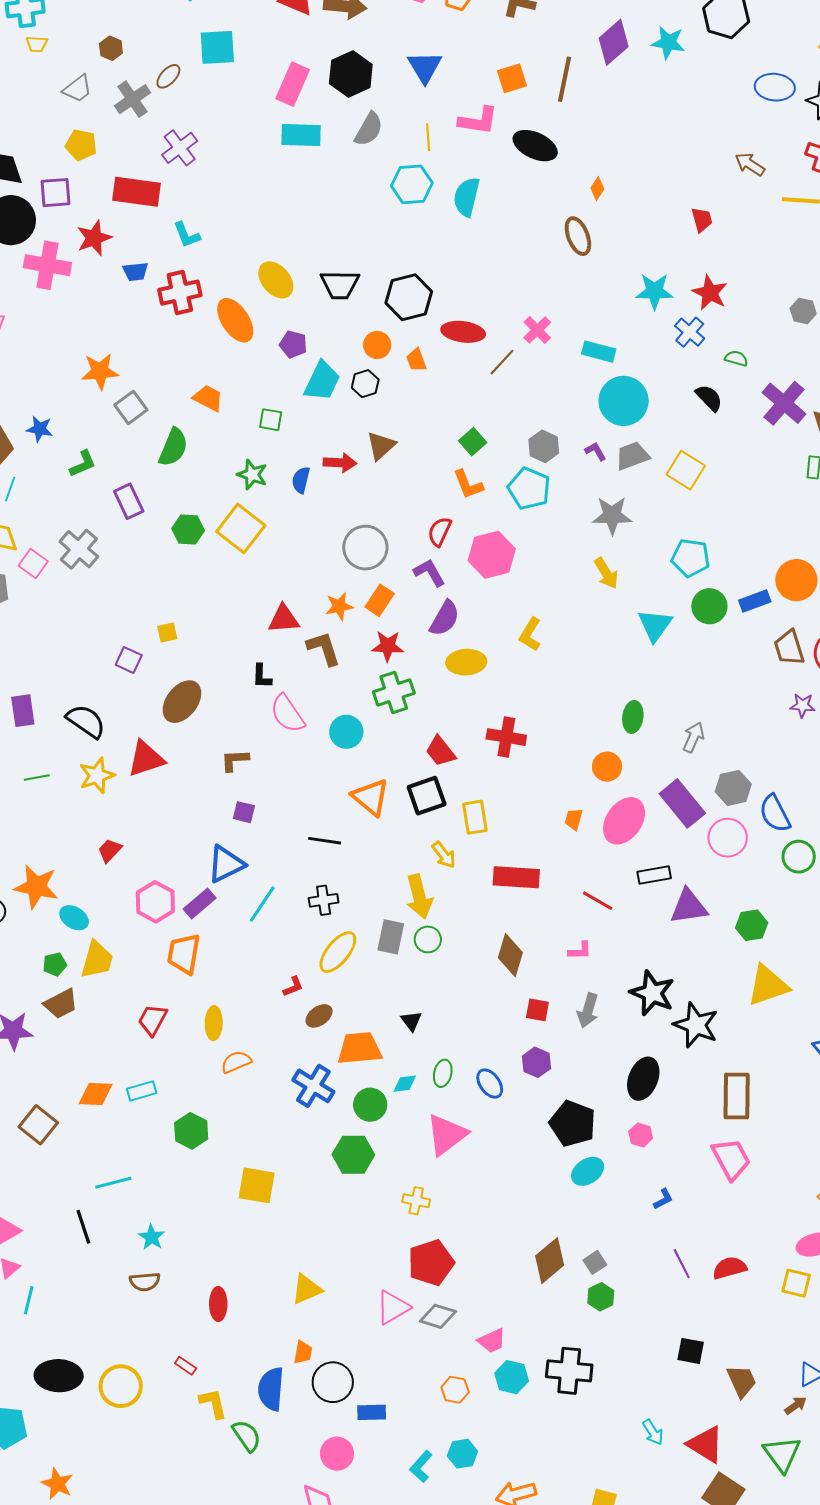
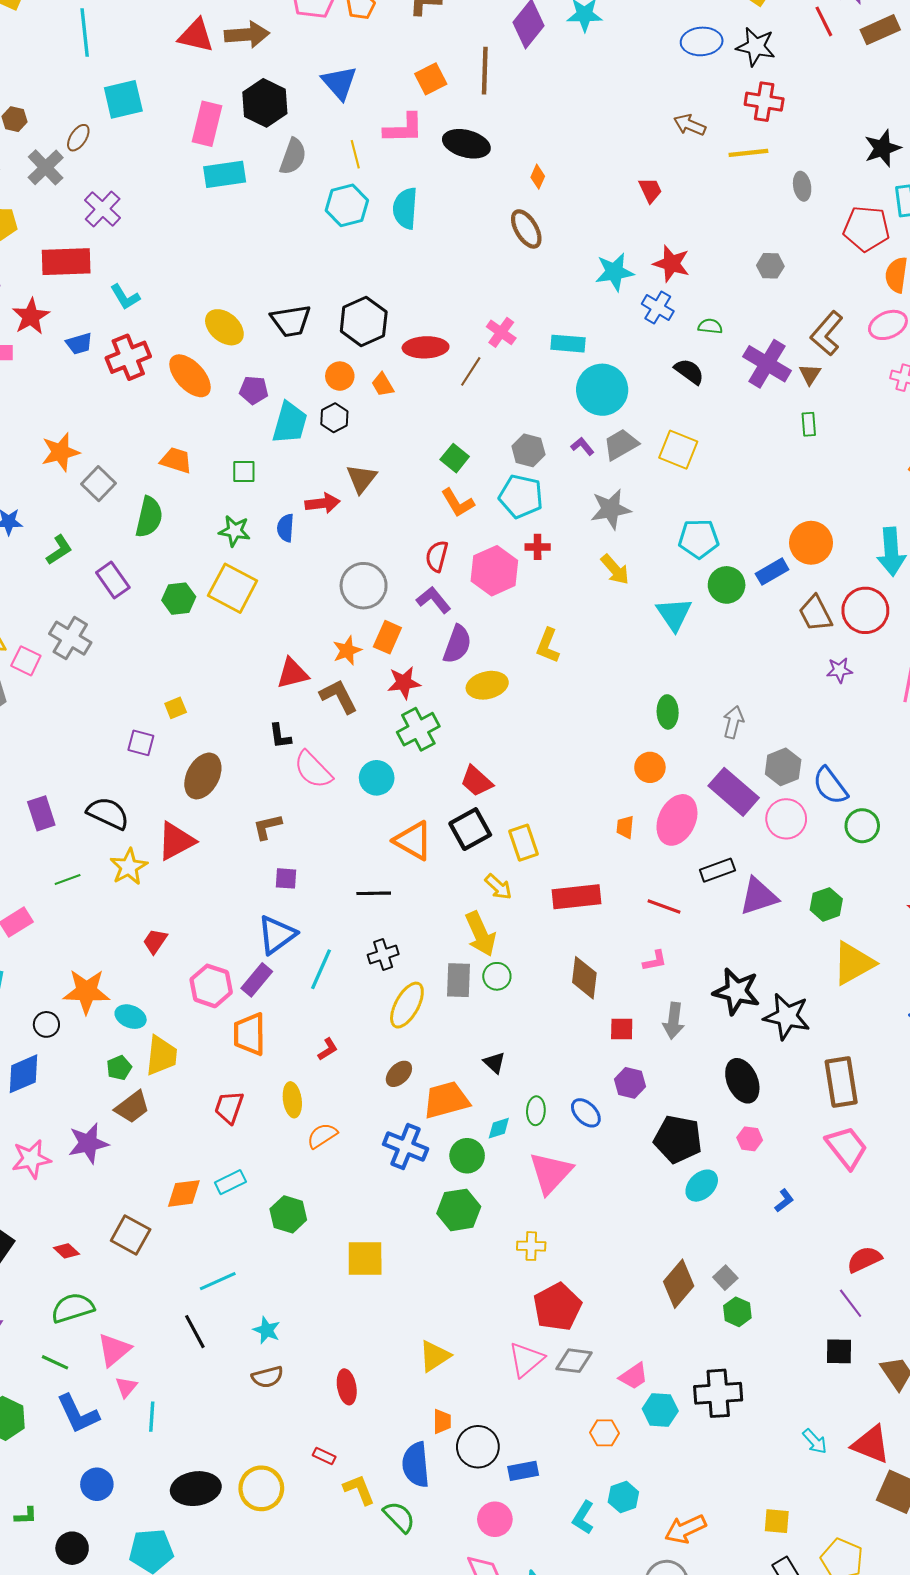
red cross: (506, 737) -> (538, 547), moved, size x0.6
red L-shape: (293, 987) -> (328, 1049), moved
black ellipse: (643, 1079) -> (742, 1081), turned -36
purple line: (682, 1264) -> (851, 1303), moved

